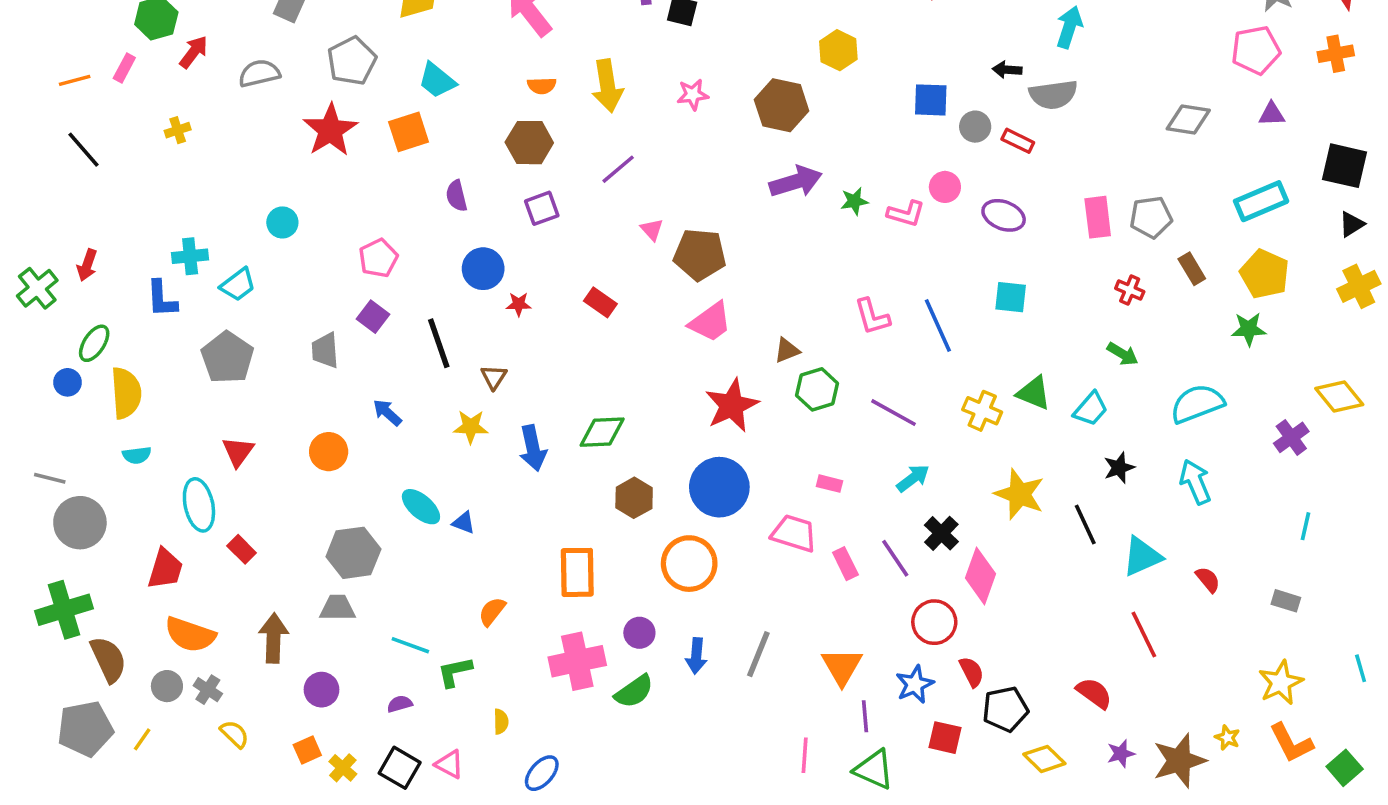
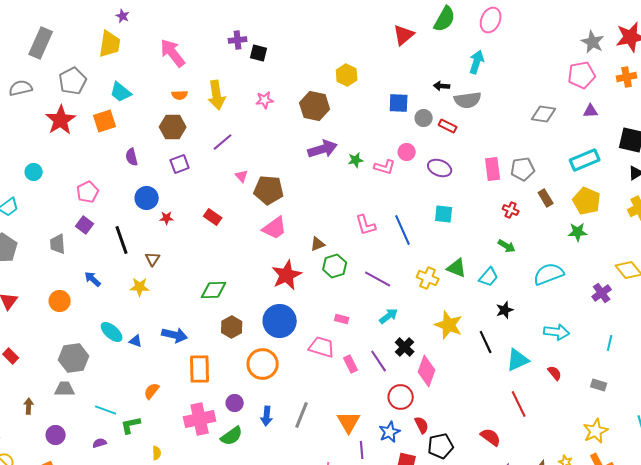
blue arrow: (533, 448) -> (175, 335), moved, turned -65
cyan arrow: (1195, 482) -> (557, 332), moved, turned 120
brown arrow: (274, 638) -> (29, 406), size x0.6

